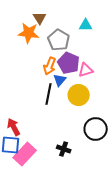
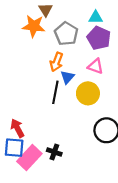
purple pentagon: (69, 63) -> (99, 38), moved
pink triangle: (86, 70) -> (96, 66), turned 35
black cross: (64, 149) -> (54, 152), moved

